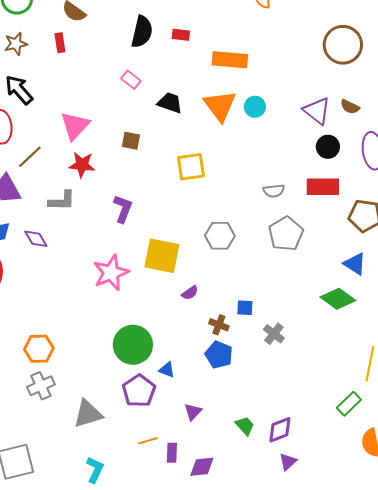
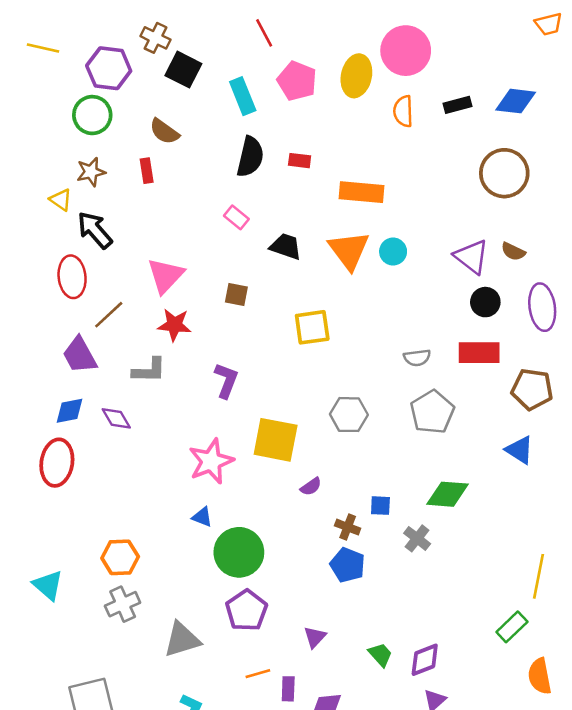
green diamond: (338, 299) -> (447, 494), moved, turned -32
blue triangle: (167, 370) -> (202, 517), moved

